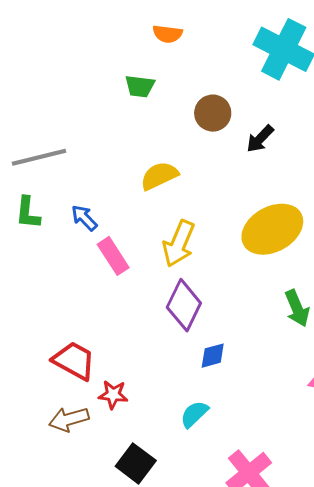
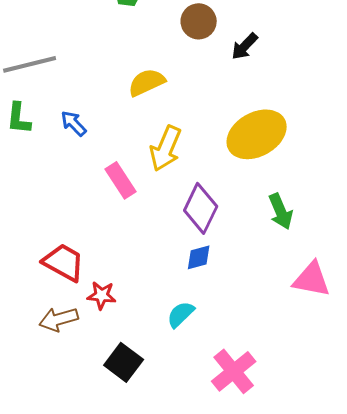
pink rectangle: (113, 256) -> (121, 180), moved
purple diamond: (184, 305) -> (201, 208), moved

